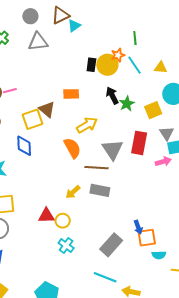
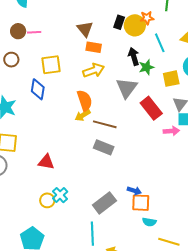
cyan line: (135, 65) -> (160, 43), moved
brown triangle: (47, 109) -> (85, 29), moved
yellow arrow: (87, 125) -> (94, 70), moved
red rectangle: (139, 143) -> (151, 108), turned -60
gray triangle: (112, 150) -> (127, 88), moved
yellow arrow: (73, 192) -> (83, 115), moved
yellow circle: (63, 221) -> (47, 200), moved
blue arrow: (138, 227) -> (134, 191), turned -64
cyan line: (105, 277) -> (92, 234), turned 55

